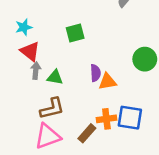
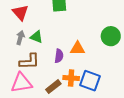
gray arrow: (36, 71) -> (20, 38), moved
purple semicircle: (95, 73) -> (59, 56), moved

